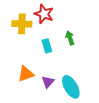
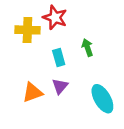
purple triangle: (48, 82) -> (60, 86), moved
cyan ellipse: (71, 87) -> (102, 99), moved

